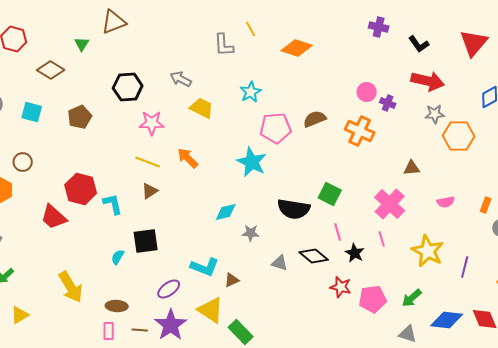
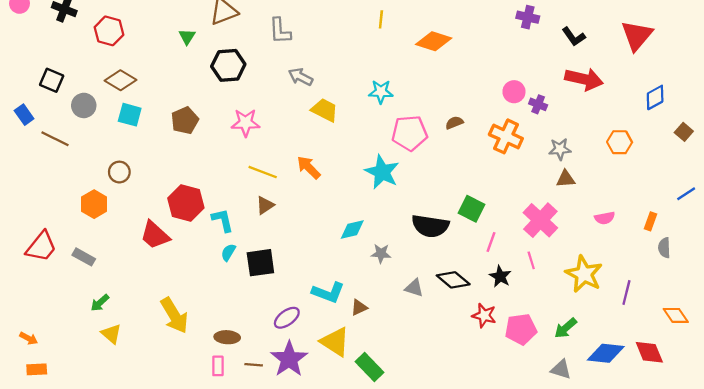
yellow line: (251, 29) -> (381, 19), turned 35
gray L-shape: (224, 45) -> (280, 31), moved
brown diamond: (51, 70) -> (120, 80), moved
black hexagon: (128, 87) -> (228, 65), moved
cyan star: (251, 92) -> (381, 92), turned 30
gray star: (435, 114) -> (560, 149), moved
brown semicircle: (315, 119) -> (454, 123), size x0.7
pink star: (152, 123) -> (246, 123), moved
orange hexagon: (459, 136) -> (620, 142), size x0.7
pink line: (338, 232) -> (491, 242), moved, turned 36
cyan semicircle: (118, 257) -> (228, 252), moved
yellow triangle: (20, 315) -> (111, 334), moved, turned -48

